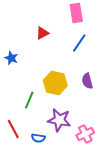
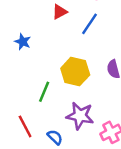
blue line: (79, 43) -> (89, 24), moved
blue semicircle: (38, 138) -> (55, 137), turned -144

